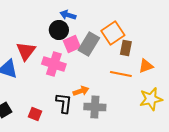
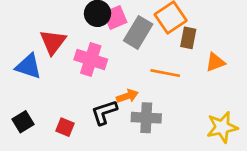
pink square: (72, 44) -> (115, 18), moved
orange line: (121, 74) -> (165, 73), moved
yellow star: (151, 99) -> (222, 127), moved
black L-shape: (64, 103) -> (104, 112), turned -115

